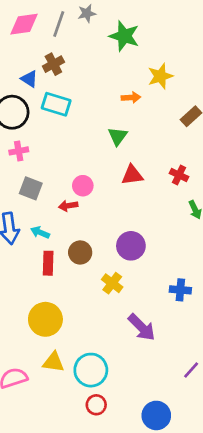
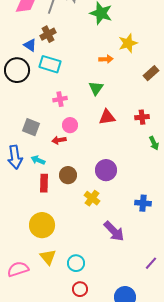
pink cross: (19, 151) -> (60, 99), moved
red cross: (179, 175) -> (142, 117), turned -32
yellow triangle: (53, 362) -> (48, 257), turned 42
cyan circle: (91, 370) -> (76, 263), size x0.7

